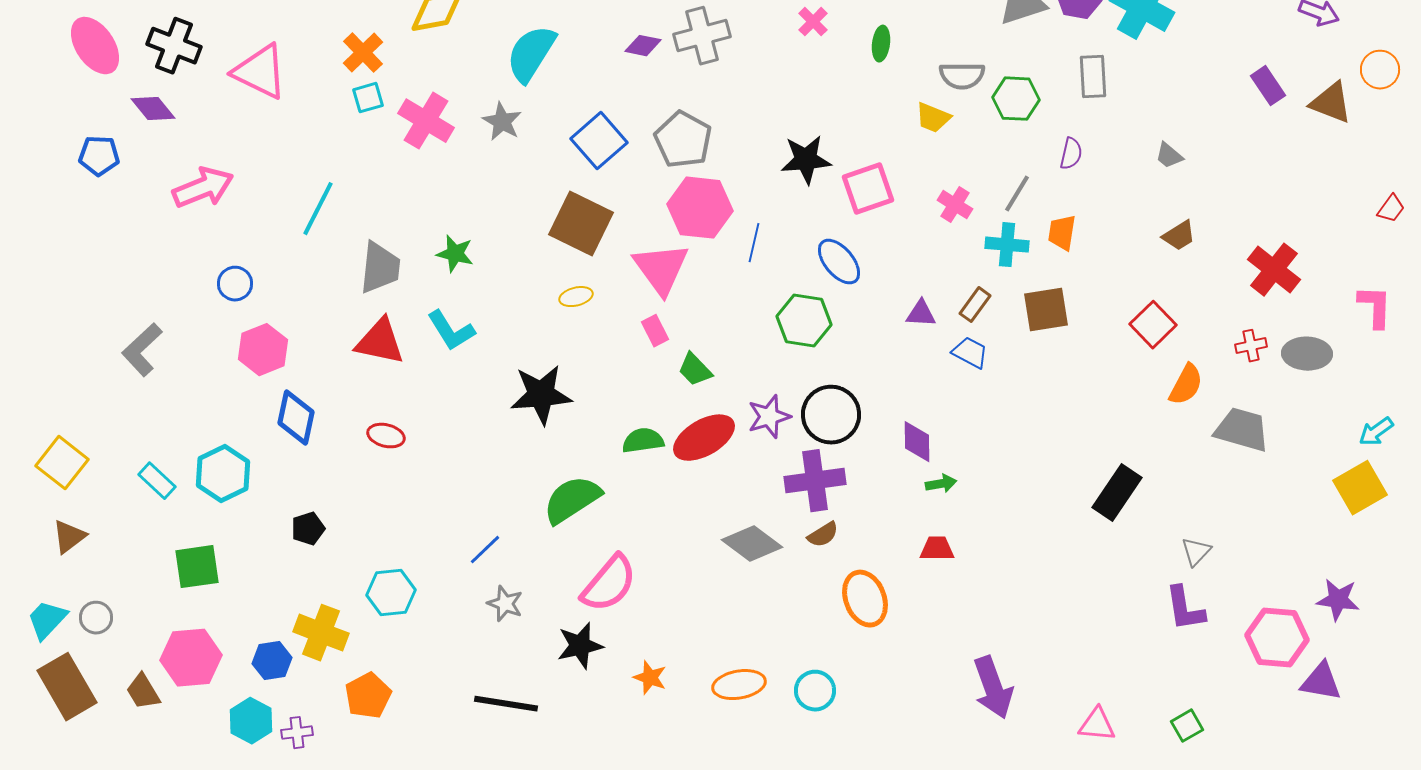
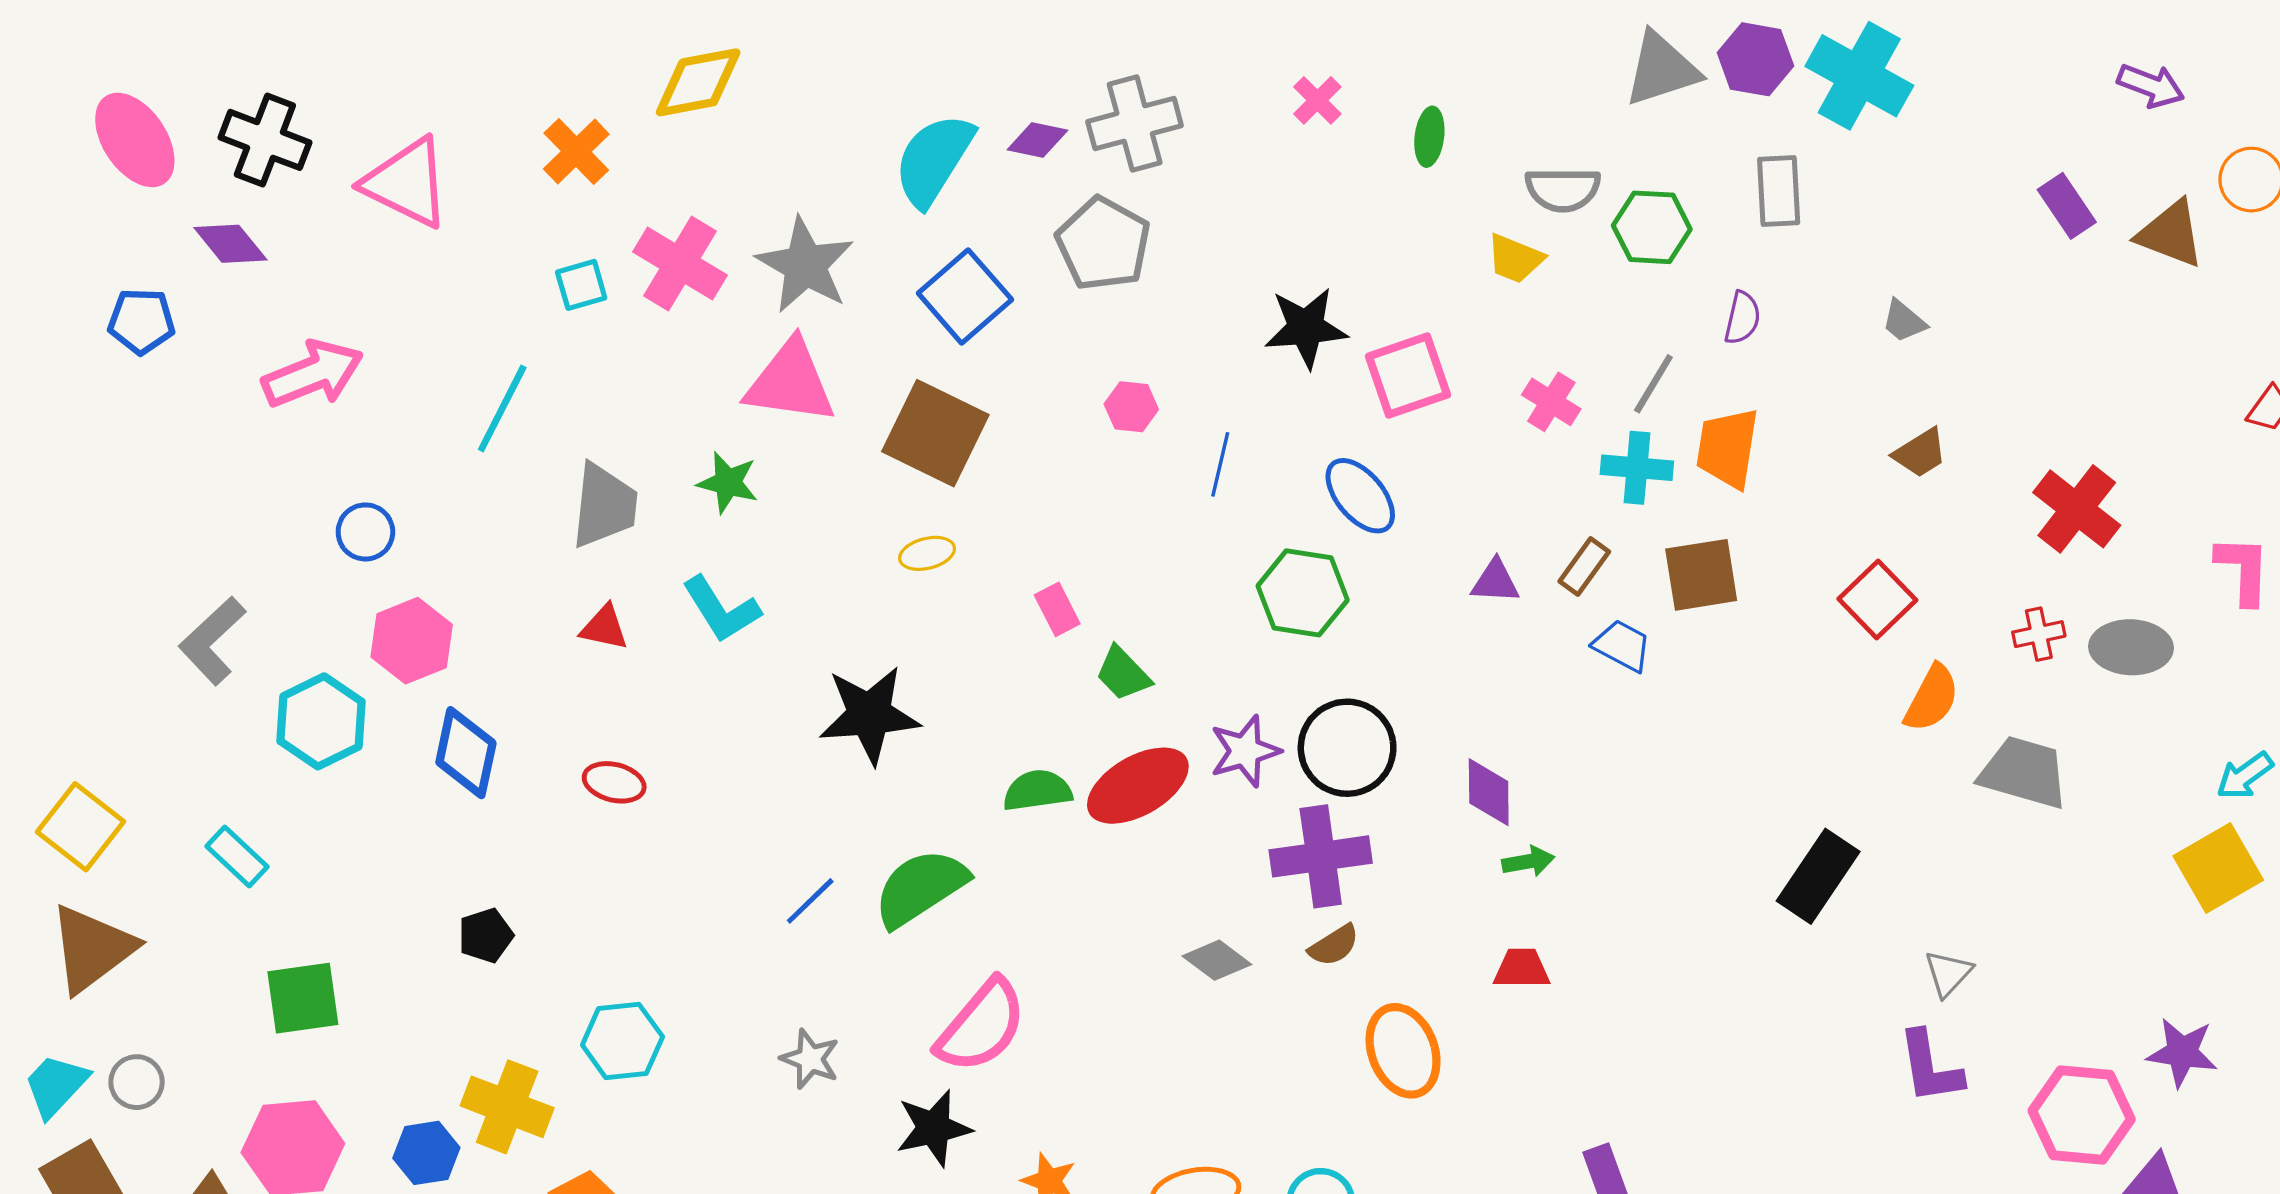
cyan semicircle: (531, 54) -> (934, 160), moved
cyan square: (368, 98) -> (581, 285), moved
gray star: (502, 122) -> (805, 265), size x1.5
gray pentagon: (683, 140) -> (1103, 244), moved
pink hexagon: (700, 208) -> (1131, 407), size x0.5
orange trapezoid: (1062, 233) -> (1728, 448), size x1.4
pink triangle: (661, 269) -> (790, 382), moved, turned -46
red triangle: (380, 342) -> (604, 628), size x0.6
blue trapezoid: (970, 353) -> (1622, 646), moved
cyan hexagon: (223, 474) -> (321, 721), moved
brown triangle: (69, 537) -> (92, 949), size x1.6
gray diamond: (752, 544) -> (1217, 960), size x0.7
blue line: (485, 550) -> (810, 901), moved

